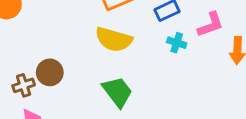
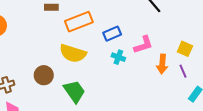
brown circle: (50, 72) -> (44, 75), moved

